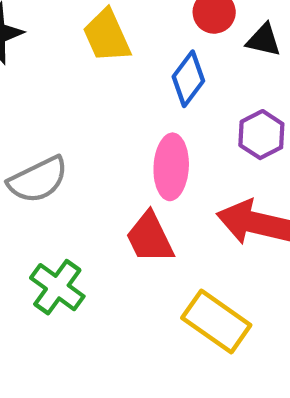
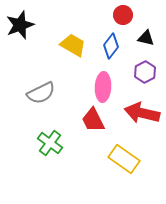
yellow trapezoid: (107, 36) -> (73, 45), moved, turned 144
black triangle: (264, 40) -> (146, 38), moved

